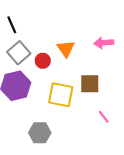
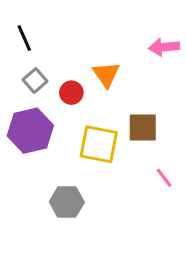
pink arrow: (104, 43) -> (164, 47), moved
gray square: (19, 53) -> (35, 80), size x0.7

